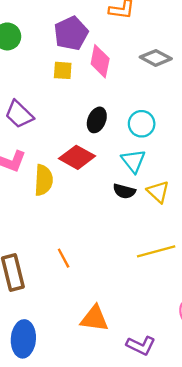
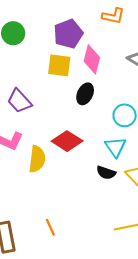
yellow square: (63, 70) -> (59, 65), size x1.4
black ellipse: (97, 120) -> (85, 94), moved

